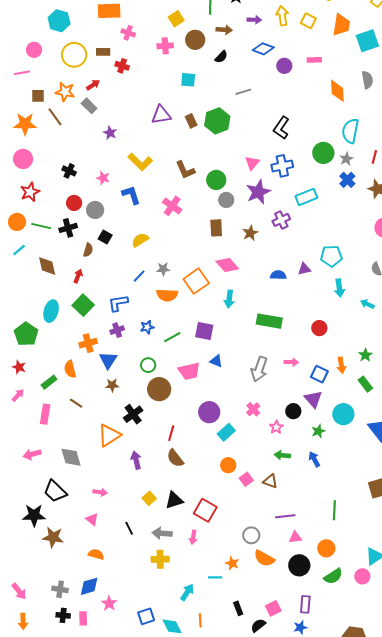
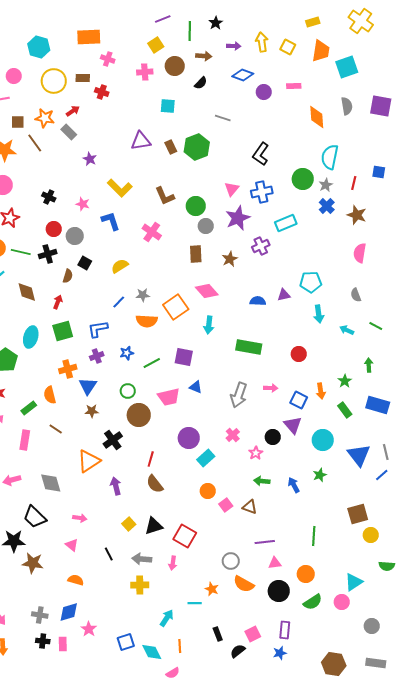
gray line: (243, 92) -> (223, 118), turned 35
green square: (83, 305) -> (63, 331), turned 30
green star: (318, 431) -> (320, 475), moved

